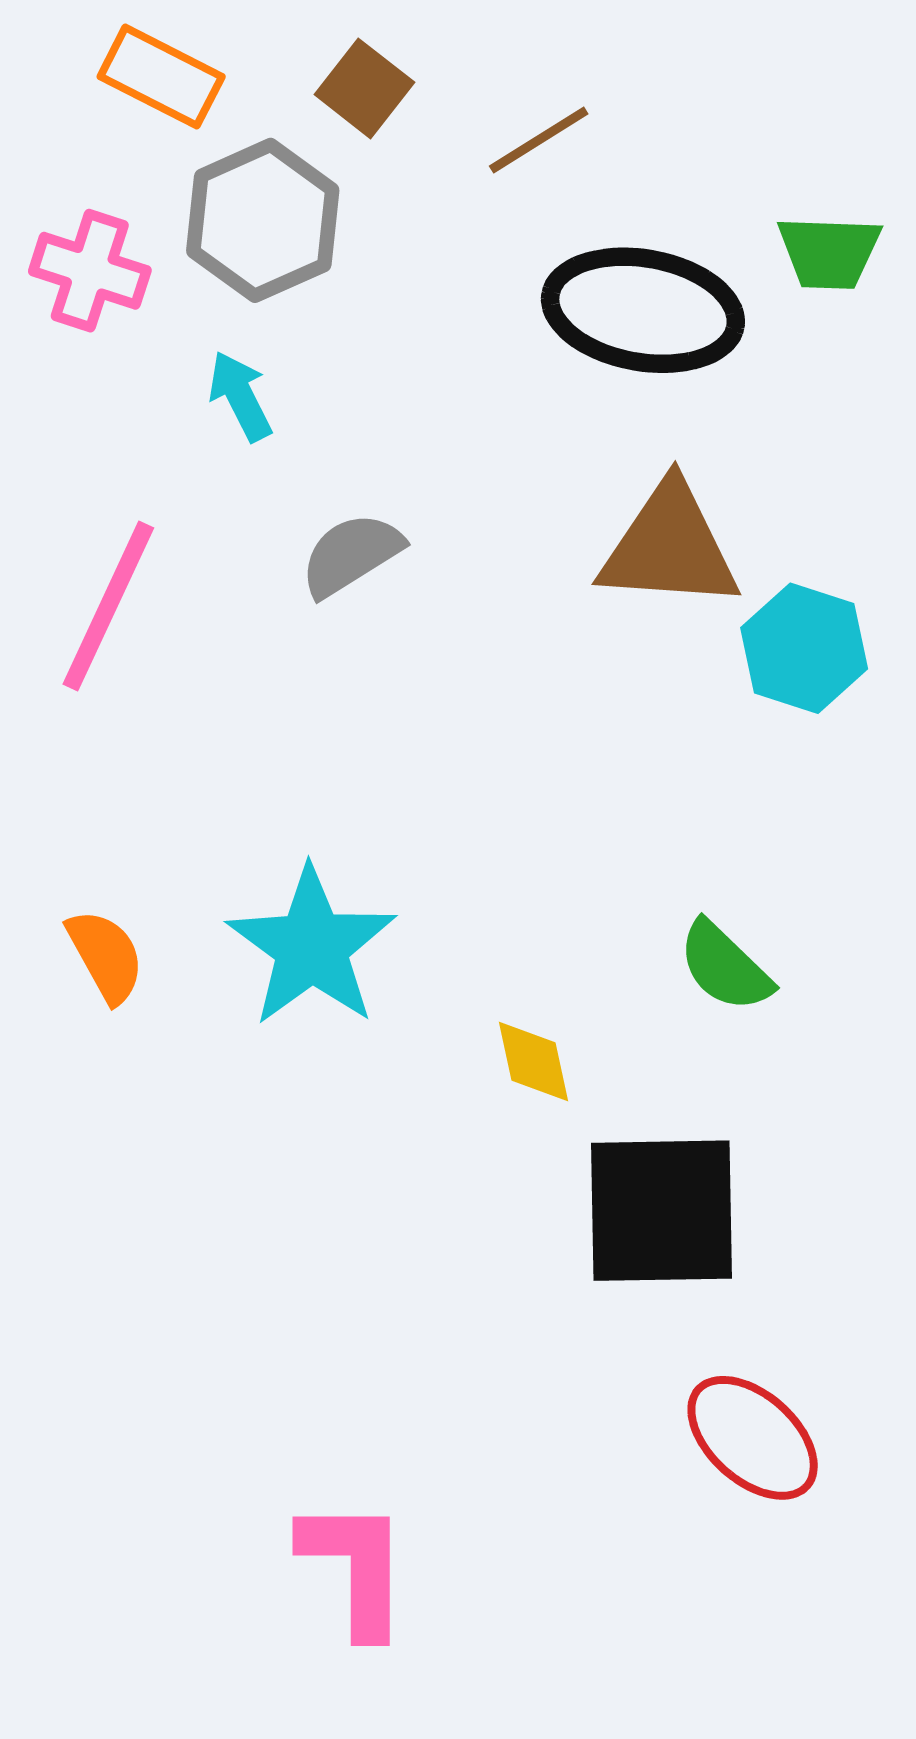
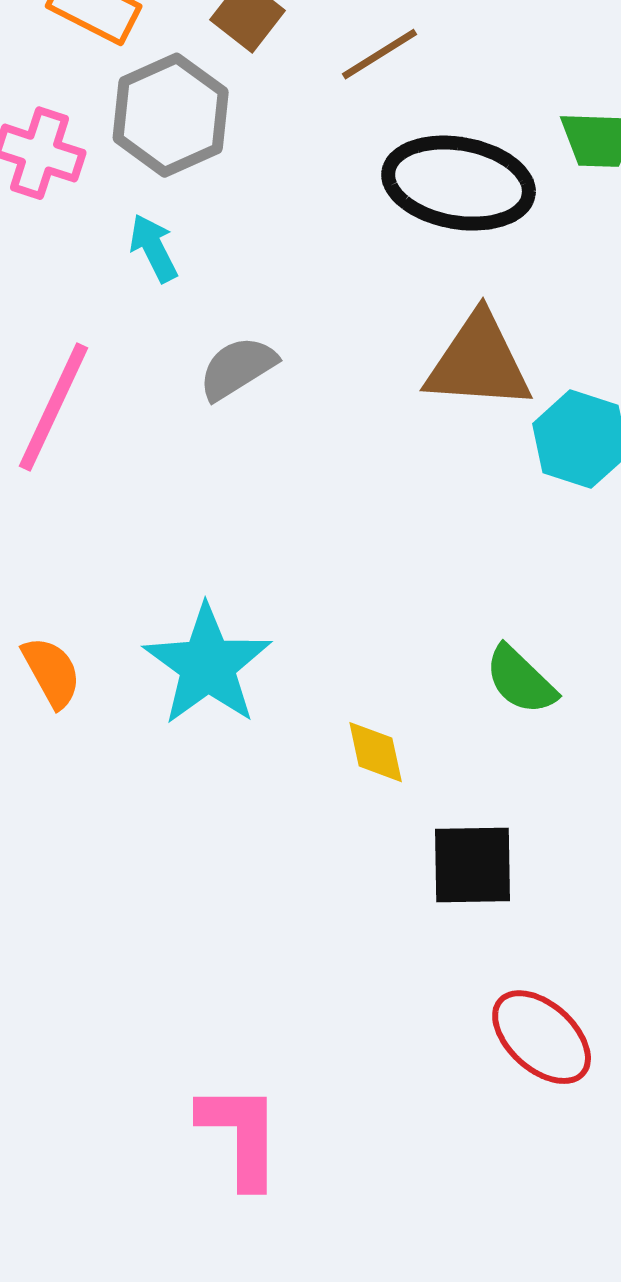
black square: (661, 1211) -> (473, 865), size x0.7

